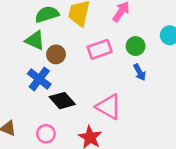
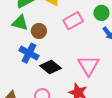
pink triangle: (109, 107) -> (88, 65), turned 40

